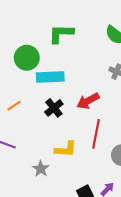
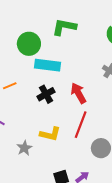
red arrow: (88, 101) -> (78, 93), turned 80

